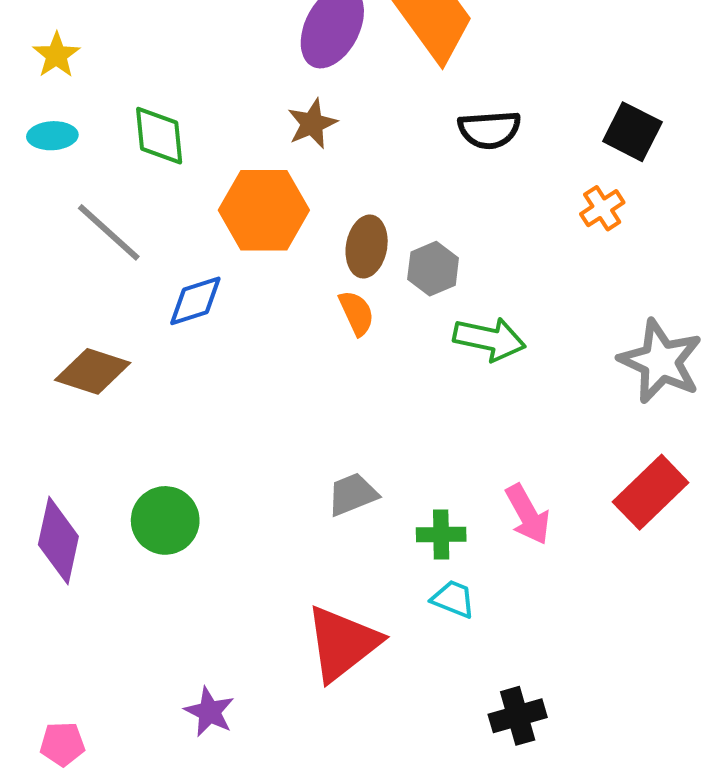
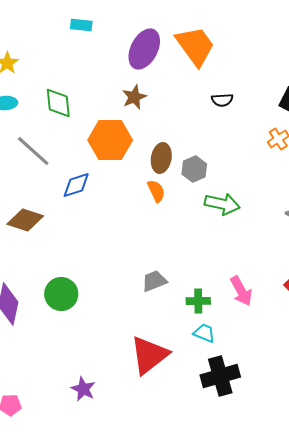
black semicircle: (489, 130) -> (222, 100), size x0.7
black cross: (518, 716) -> (220, 376), moved, size x1.4

